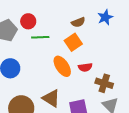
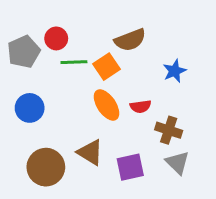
blue star: (105, 17) -> (175, 71), moved
brown semicircle: (78, 22) -> (130, 40), size x1.5
orange square: (73, 42) -> (106, 67), moved

